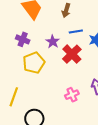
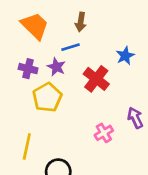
blue line: (76, 31) -> (70, 47), moved
purple star: (53, 42) -> (56, 67), moved

